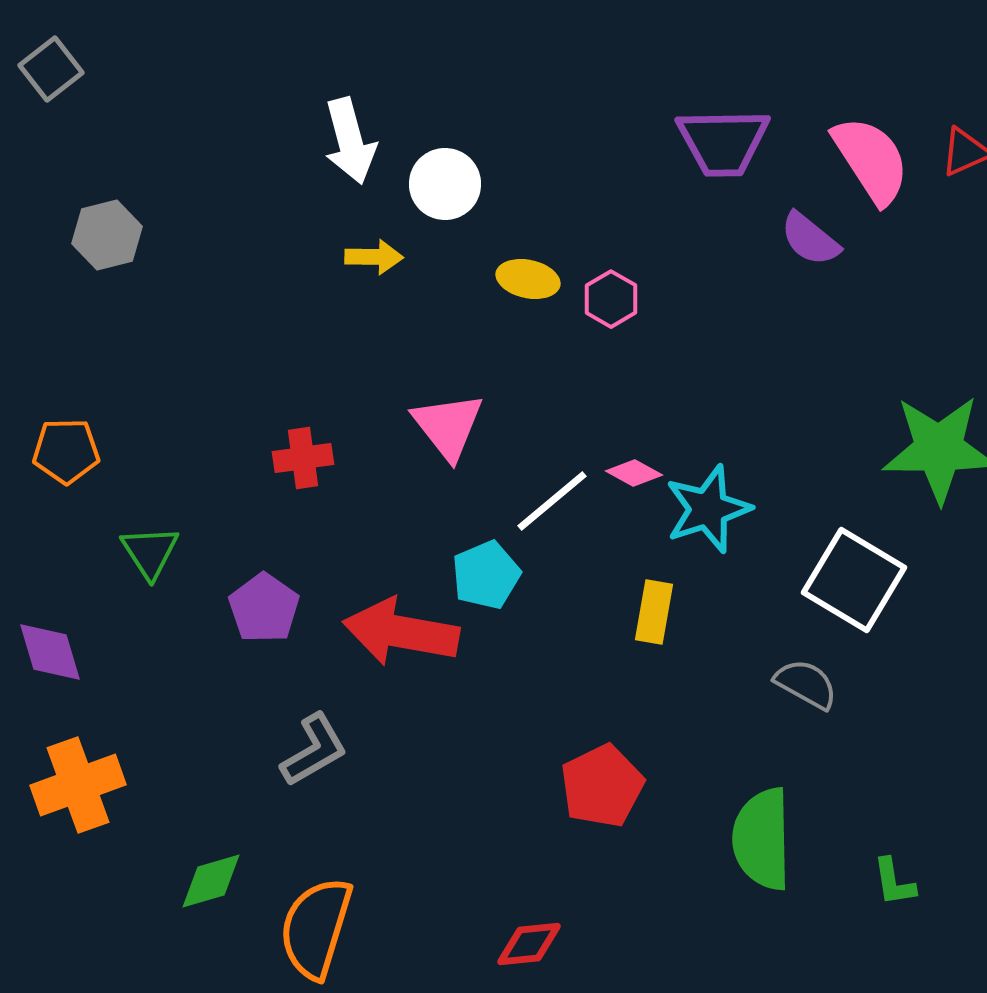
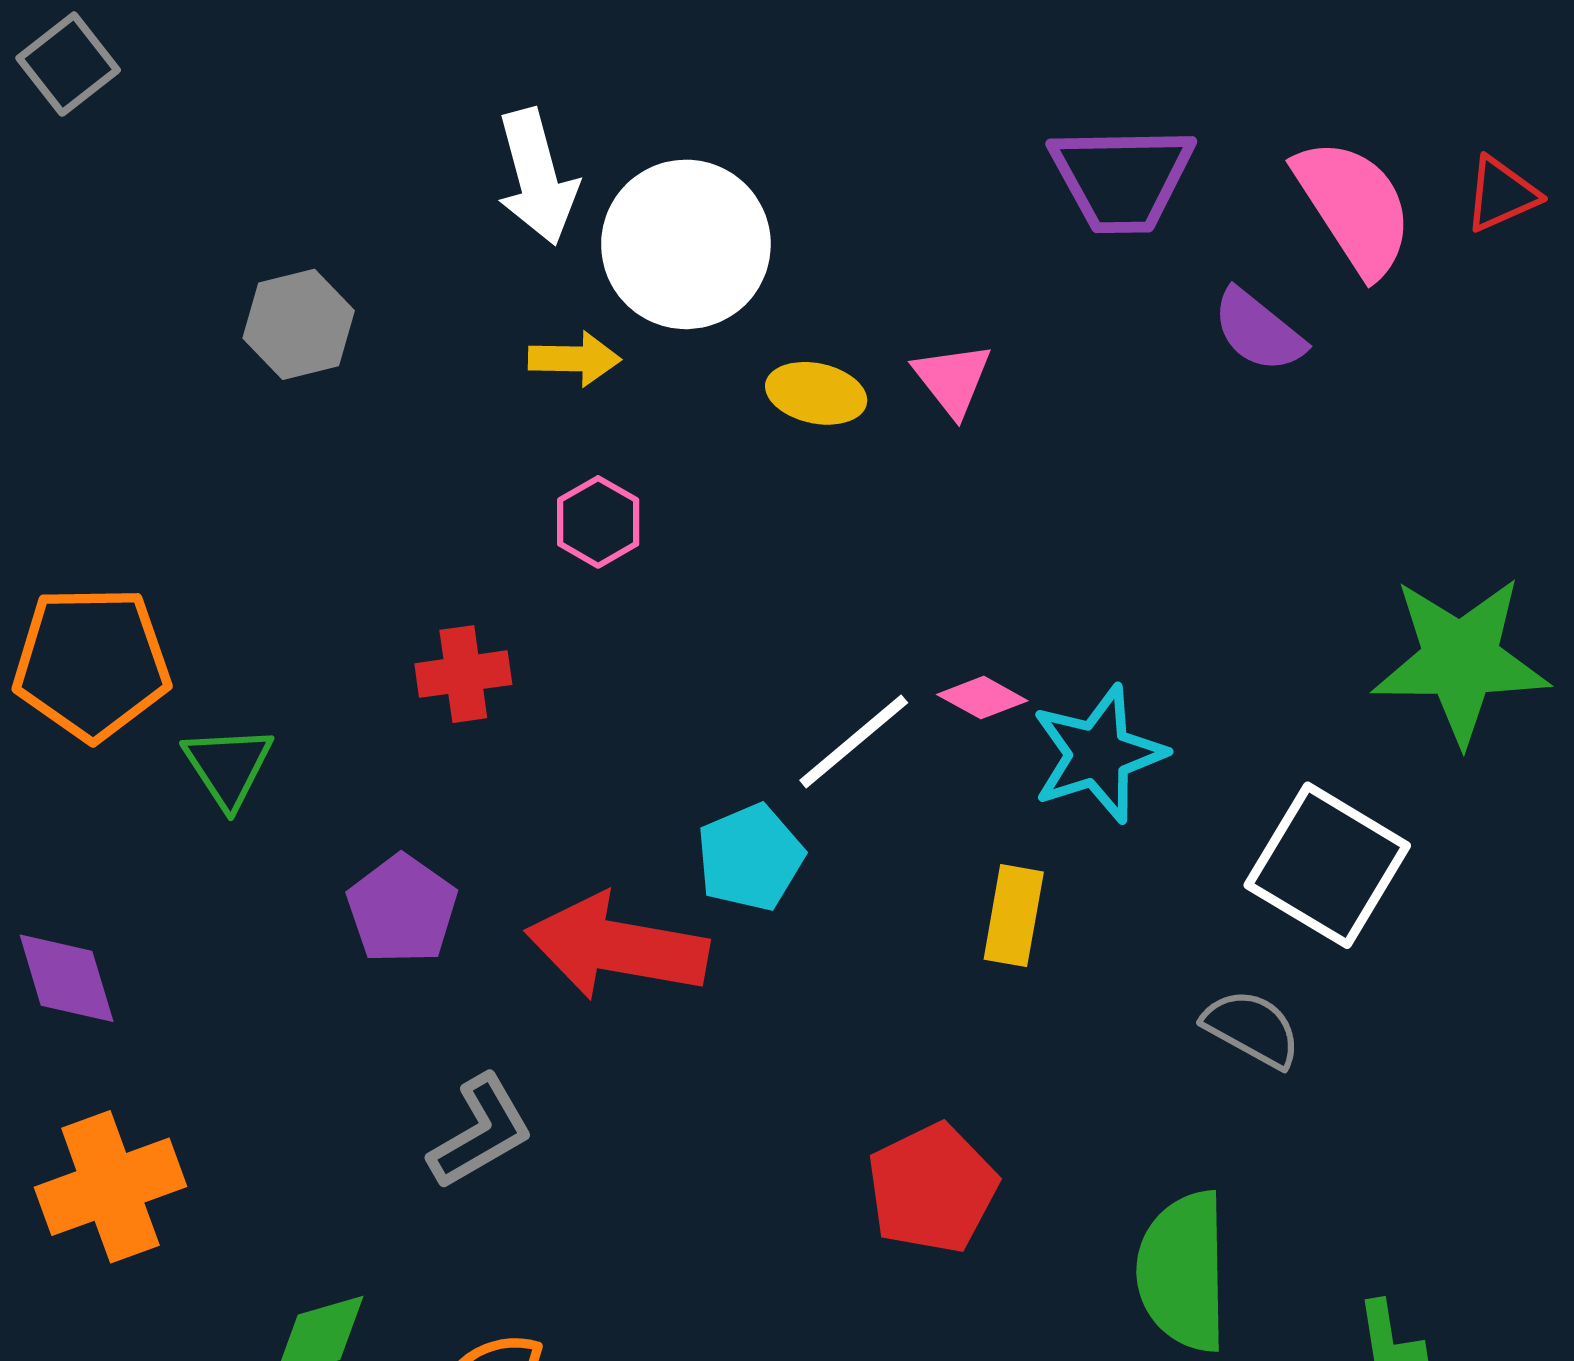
white circle: (445, 184) -> (686, 244), size x1.5
gray hexagon: (107, 235) -> (299, 324), moved
pink hexagon: (611, 299) -> (598, 522), moved
pink triangle: (448, 426) -> (953, 379), moved, size x0.7
orange pentagon: (66, 451) -> (92, 663), size x1.5
green triangle: (150, 552) -> (228, 767), moved

